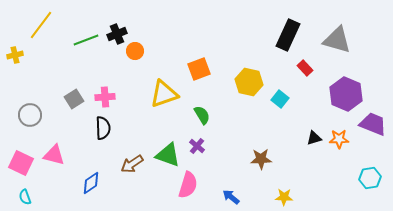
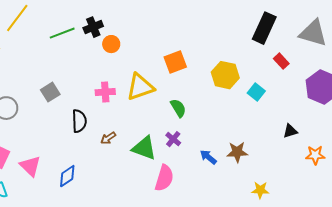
pink cross: (105, 97) -> (105, 92), moved
orange star: (339, 139) -> (315, 155), moved
pink triangle: (54, 155) -> (30, 166), moved, turned 30
brown arrow: (132, 164) -> (108, 138), moved, size x0.7
blue arrow: (231, 197) -> (208, 157), moved

